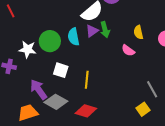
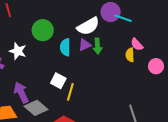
green circle: (50, 41) -> (43, 30), moved
pink semicircle: (128, 50) -> (137, 44), moved
white square: (61, 70) -> (58, 81), moved

